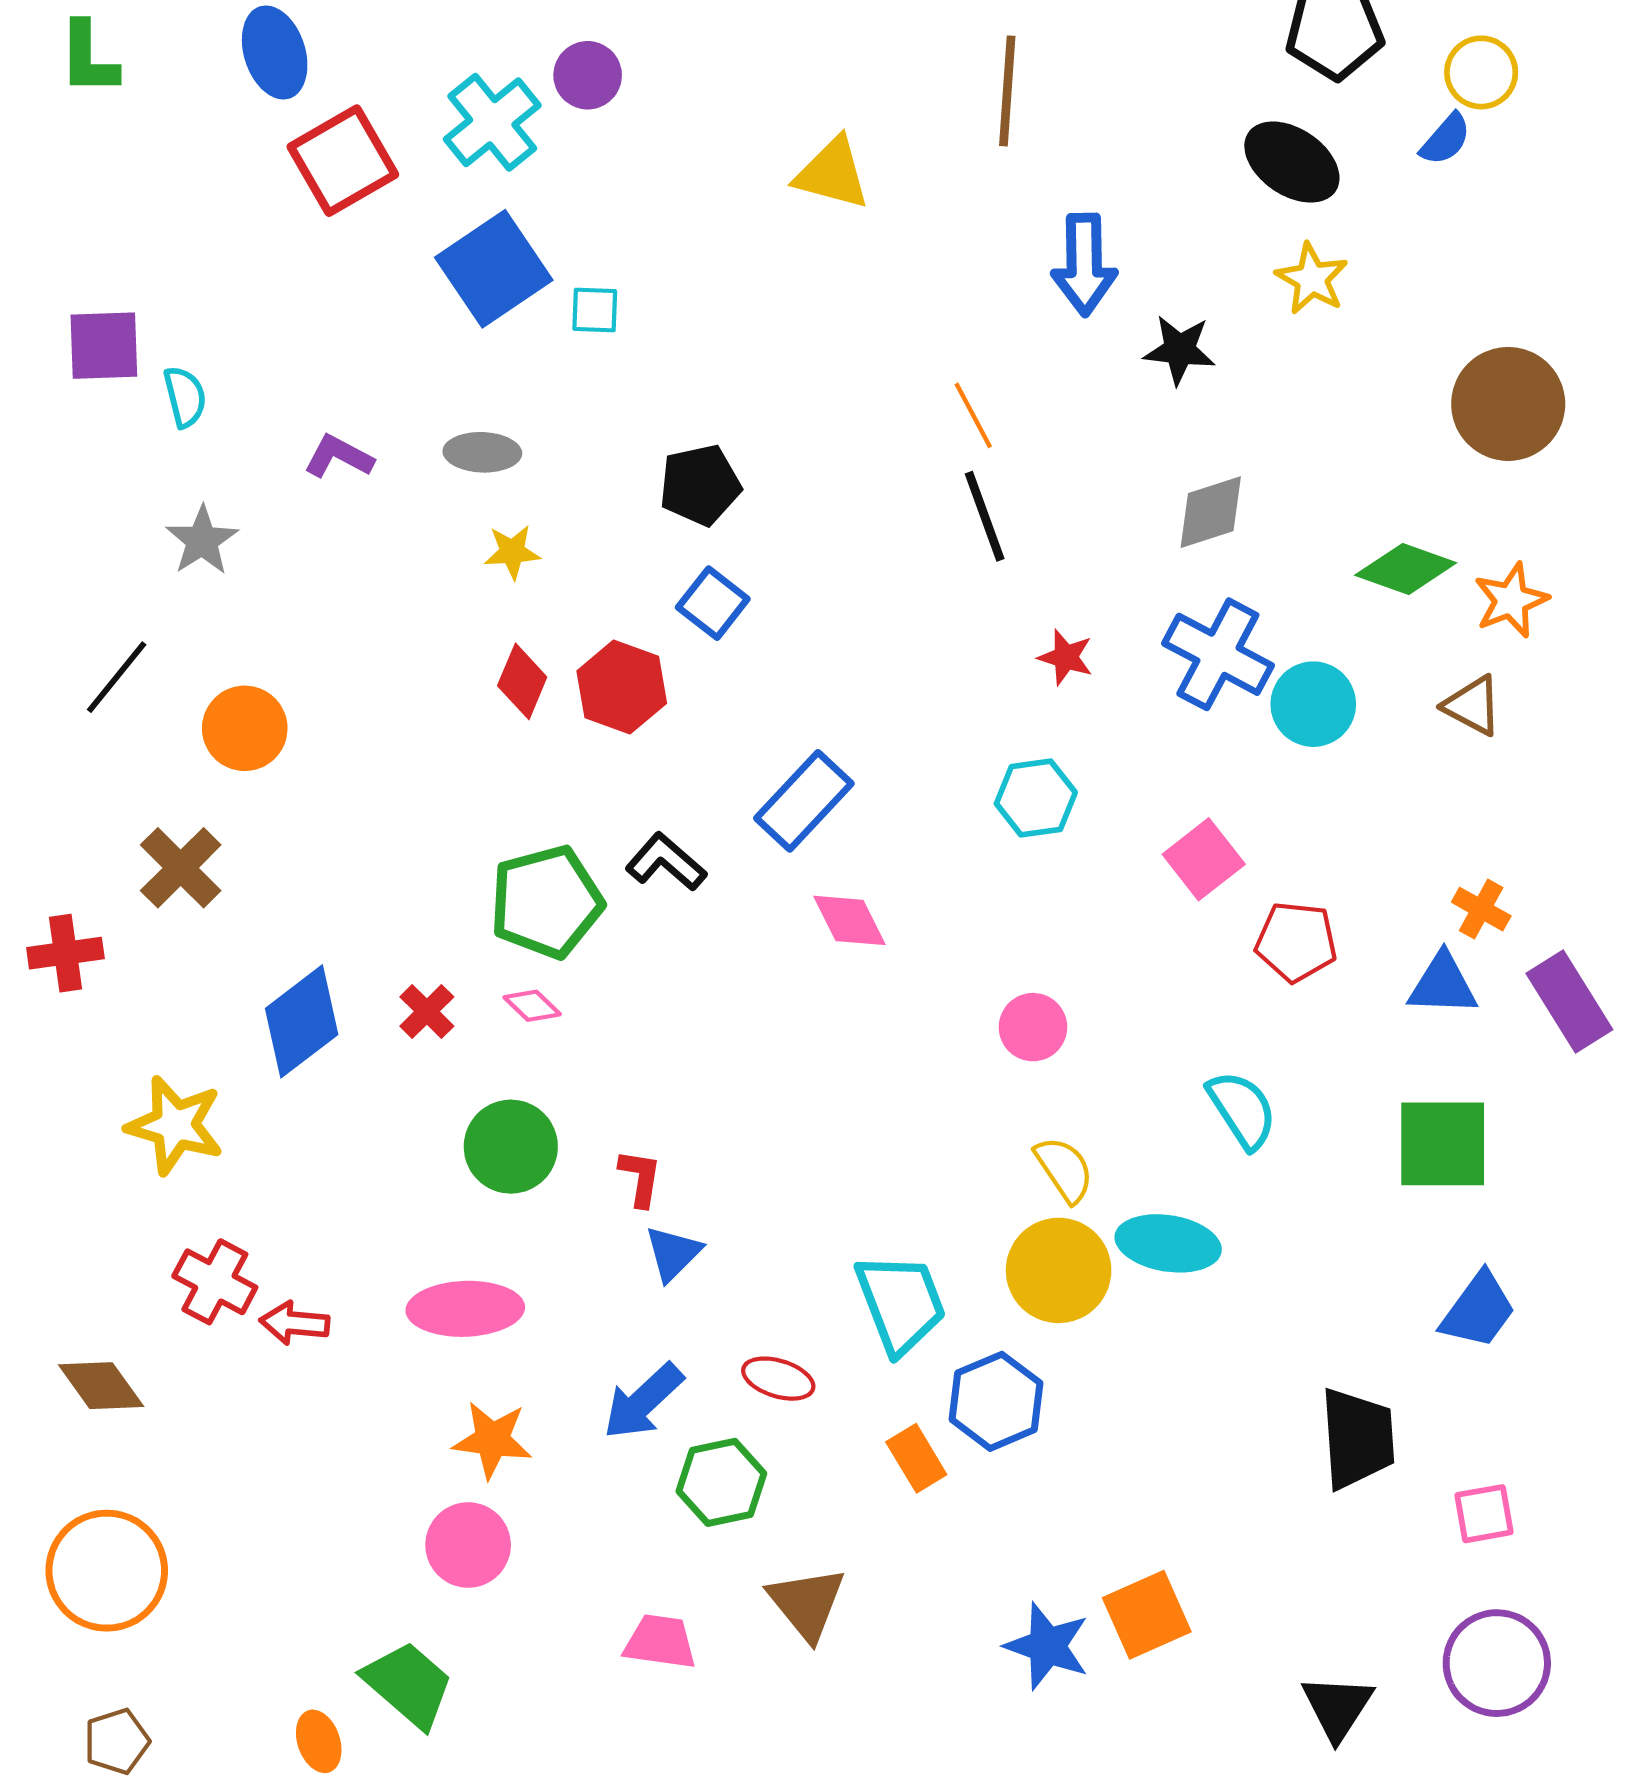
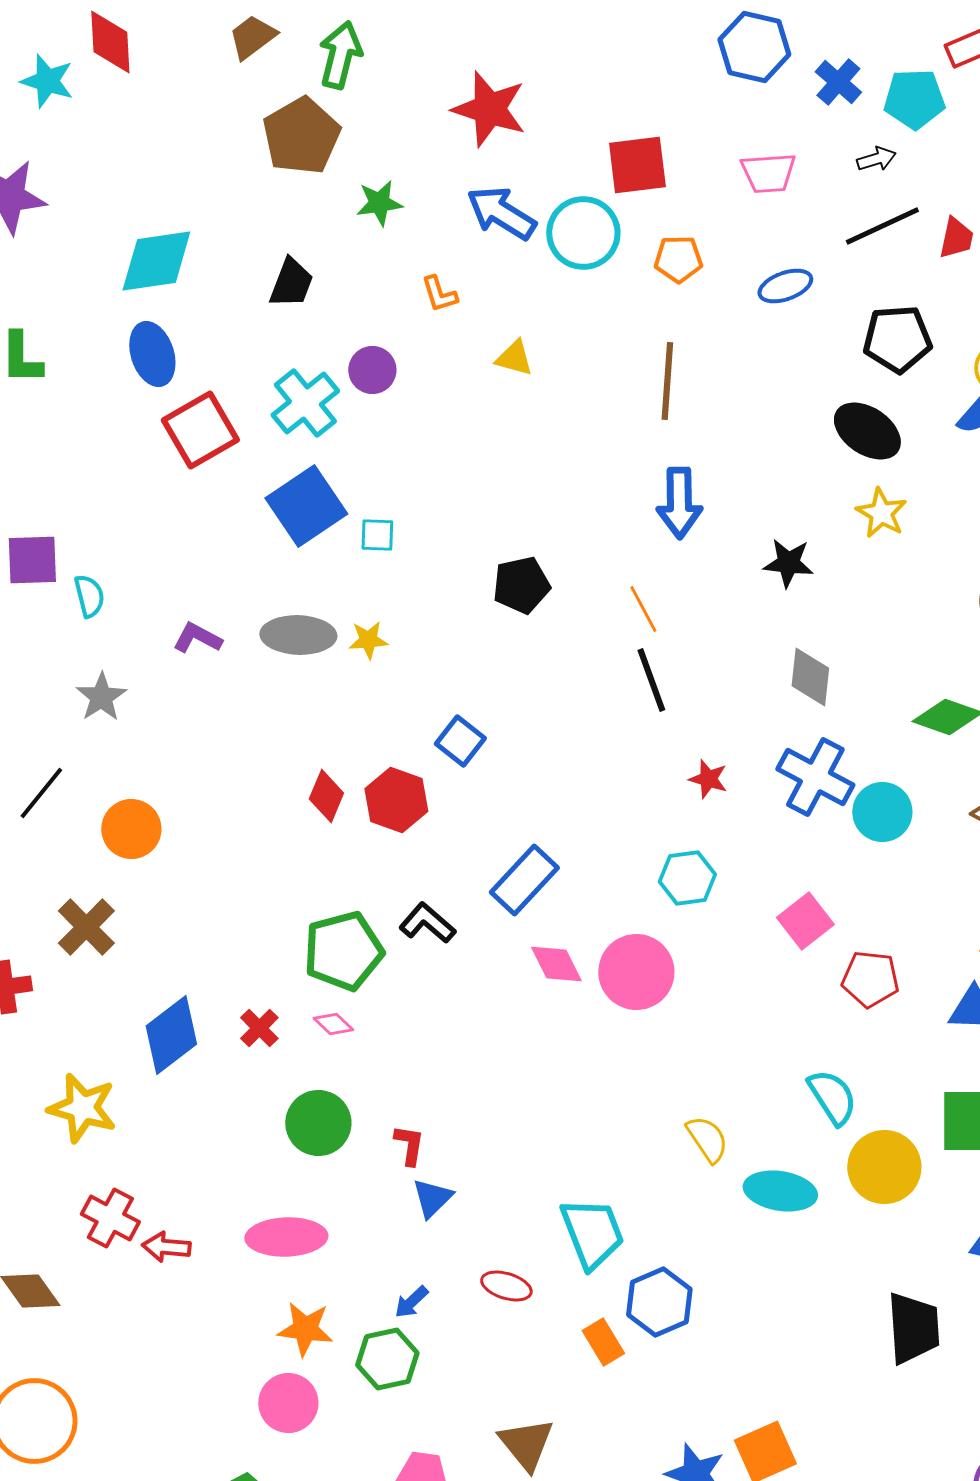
yellow triangle: (832, 173) -> (514, 358), moved, size x0.7
blue arrow: (1084, 264) -> (679, 503), moved
gray ellipse: (482, 452) -> (298, 635), size x1.4
black pentagon: (700, 485) -> (521, 585), moved
gray diamond: (1211, 512) -> (810, 677), turned -66
yellow star: (512, 552) -> (368, 640), moved
pink circle: (1033, 1027) -> (636, 972), moved, size x1.6
yellow circle: (1059, 1270) -> (884, 1167), moved
blue arrow: (643, 1401) -> (411, 1302), size x0.6
green hexagon: (721, 1482) -> (387, 1359), moved

